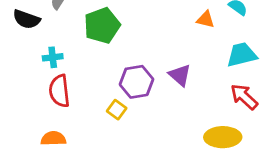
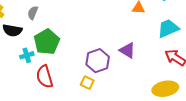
green pentagon: (102, 26) -> (47, 42), moved
cyan cross: (53, 57) -> (27, 55), moved

